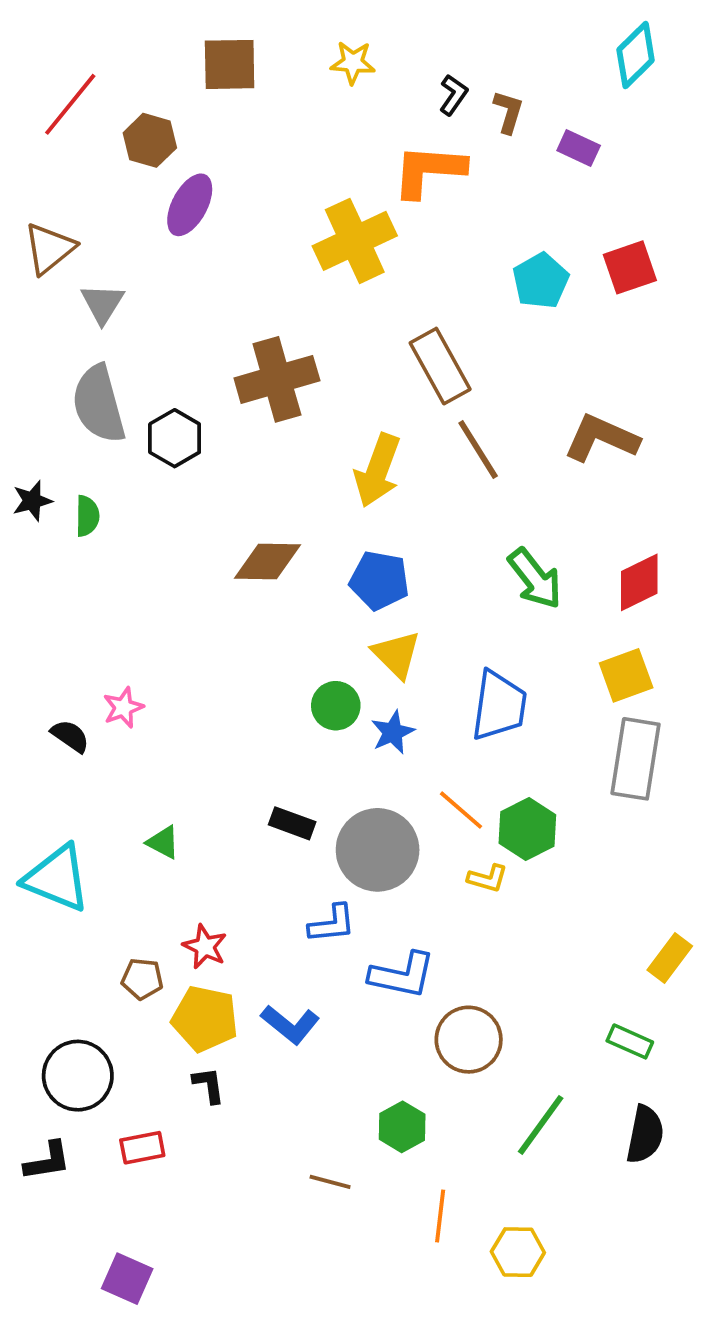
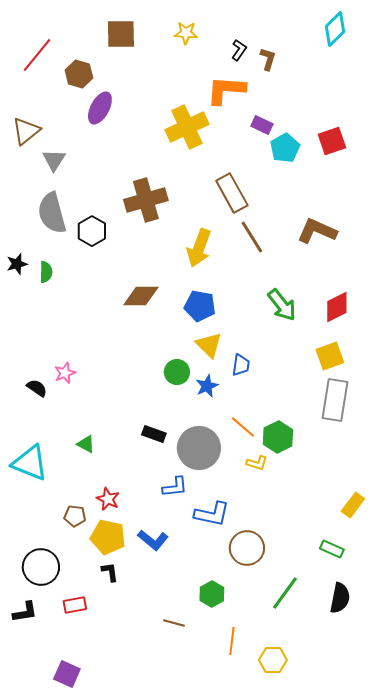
purple rectangle: (579, 148) -> (262, 125), moved
blue trapezoid: (499, 706) -> (241, 365), moved, size x0.6

